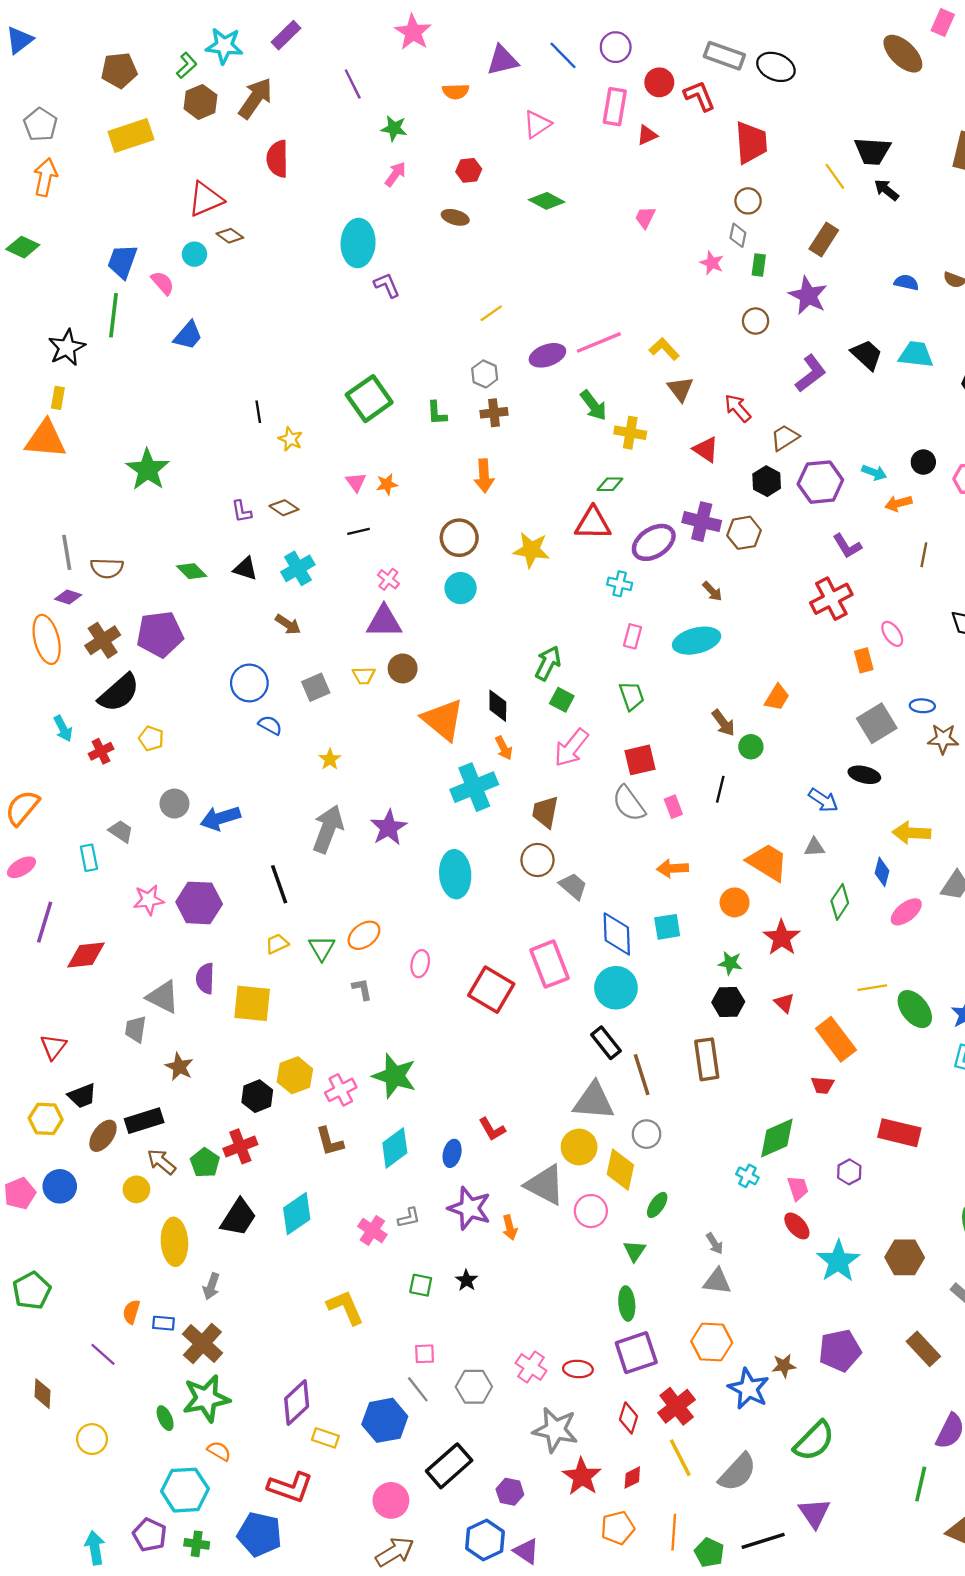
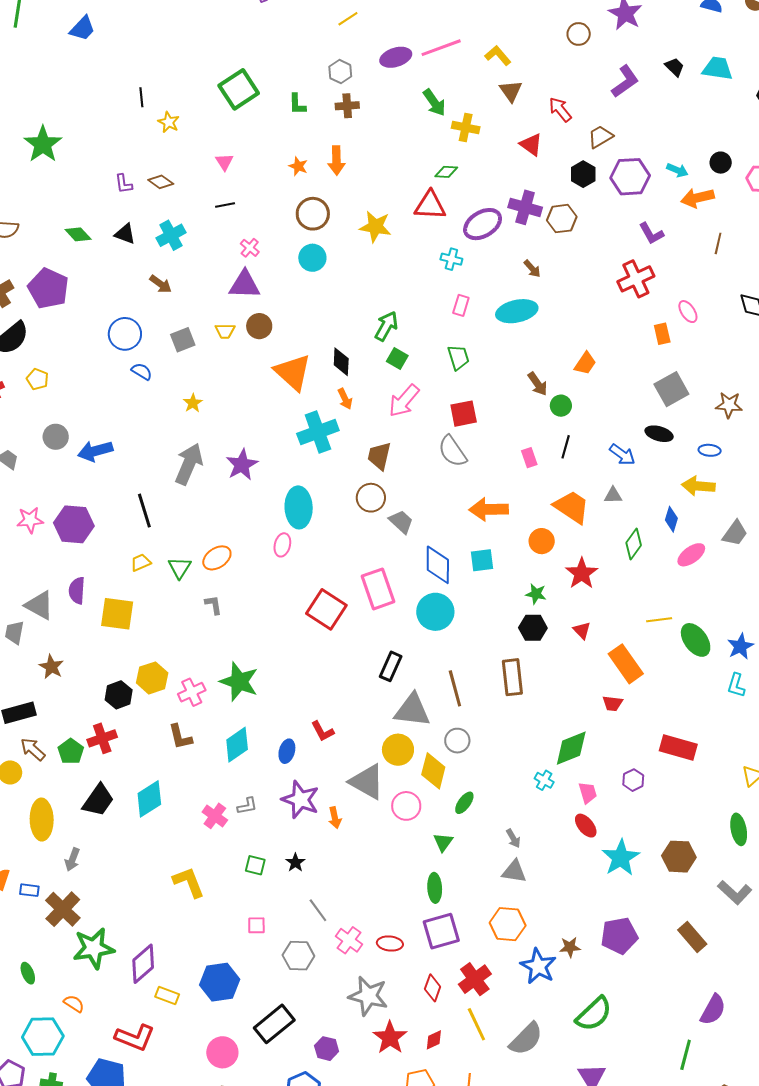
black trapezoid: (867, 355) -> (675, 67), size x0.7
orange star: (387, 484) -> (298, 166), moved, turned 30
orange arrow: (898, 503) -> (697, 198), size x1.4
purple pentagon: (160, 634) -> (48, 288), turned 30
blue ellipse: (922, 706) -> (710, 450), moved
black line: (720, 789) -> (566, 447), moved
pink rectangle: (673, 807) -> (529, 458), moved
orange arrow: (673, 868) -> (489, 509), size x1.4
pink ellipse: (420, 964) -> (282, 545), moved
black rectangle: (606, 1043) -> (391, 666), moved, turned 60
gray line: (418, 1389) -> (318, 910), moved
green star: (206, 1398) -> (94, 948), moved

